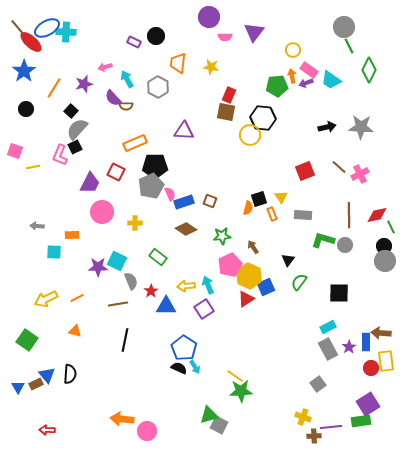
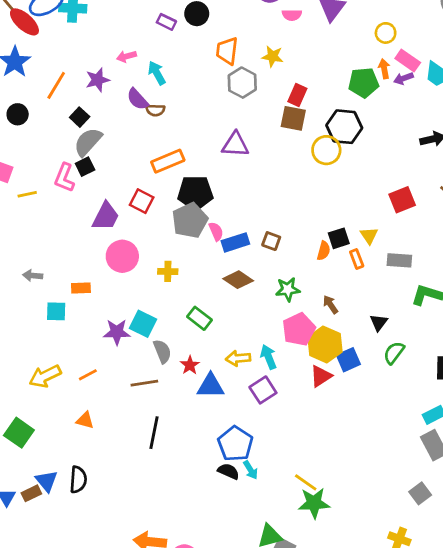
gray hexagon: (158, 87) -> (242, 83), moved

